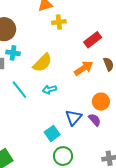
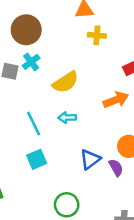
cyan cross: (13, 53) -> (31, 62), turned 32
cyan line: (19, 90) -> (34, 124), moved
cyan square: (52, 133) -> (37, 159), moved

